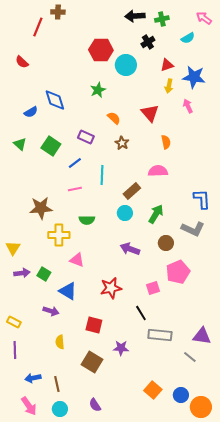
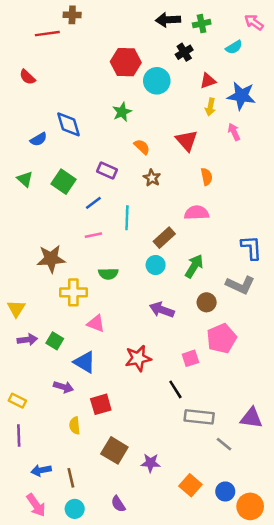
red line: (38, 27) -> (47, 34), turned 60
red square: (94, 325) -> (101, 404), moved, turned -30
purple star: (121, 348) -> (151, 463), moved
gray line: (190, 357) -> (224, 444), moved

